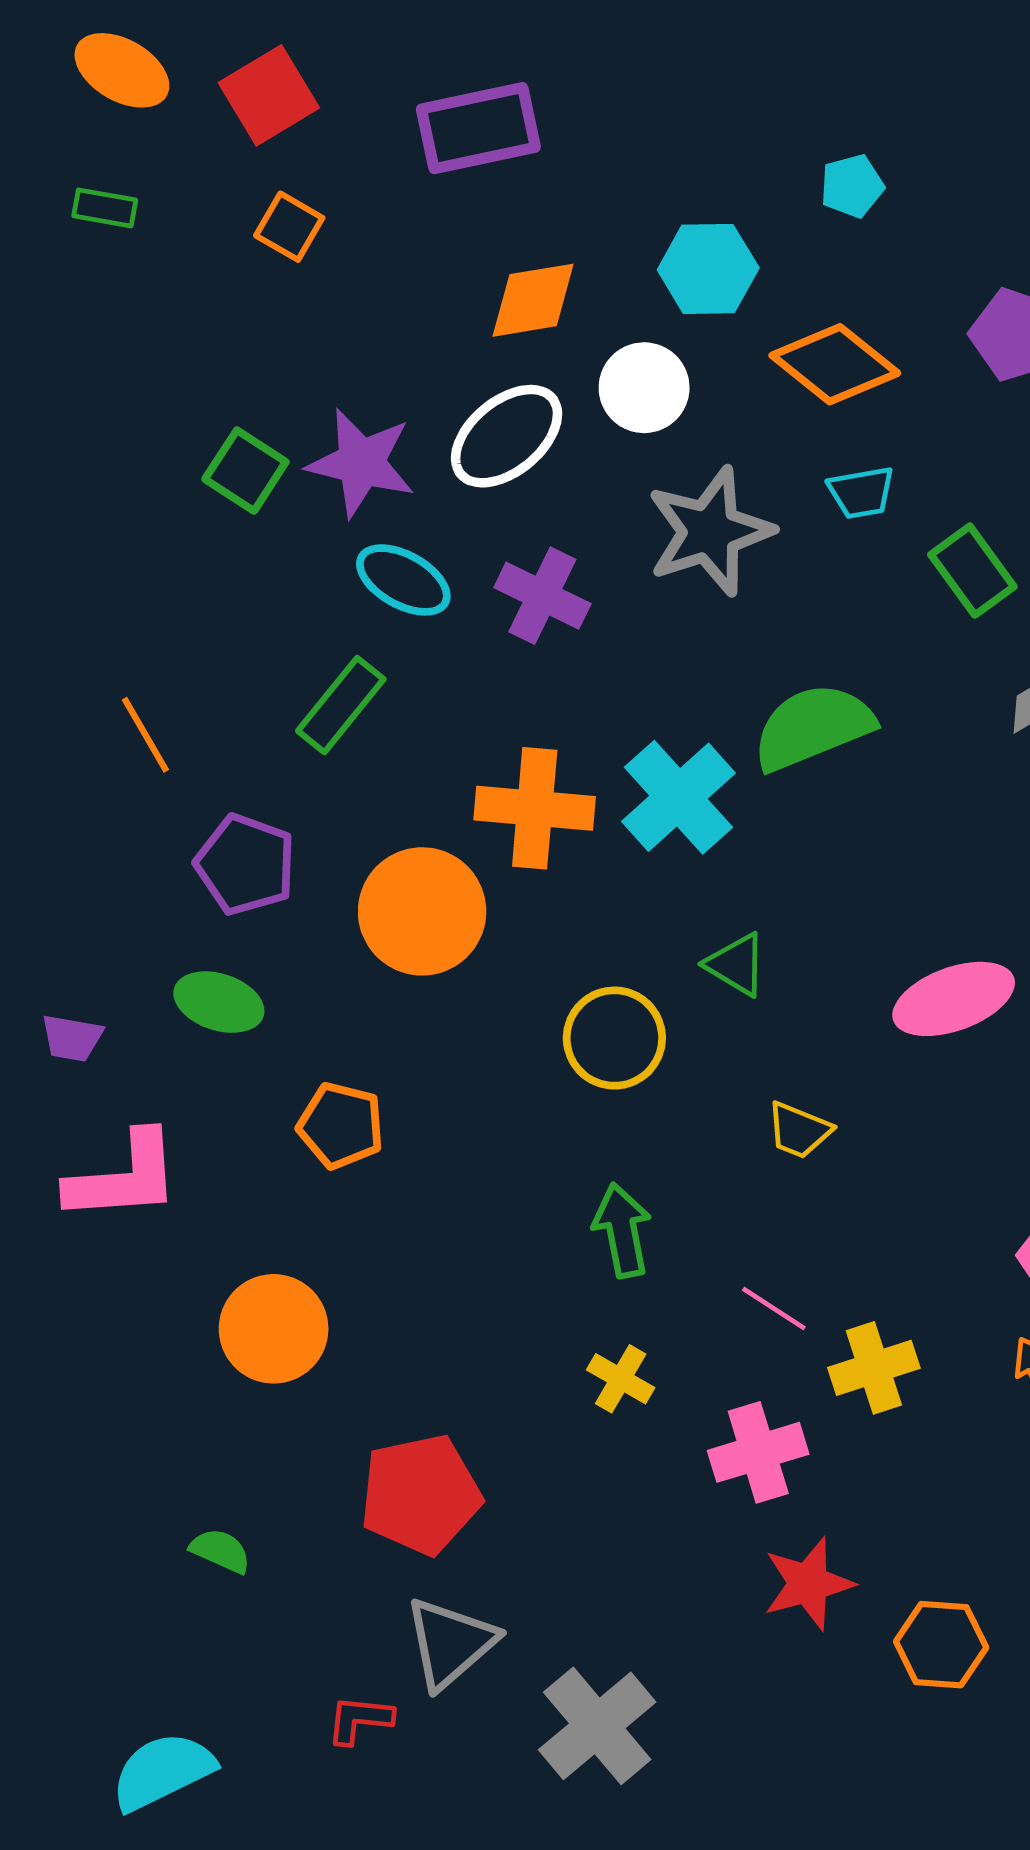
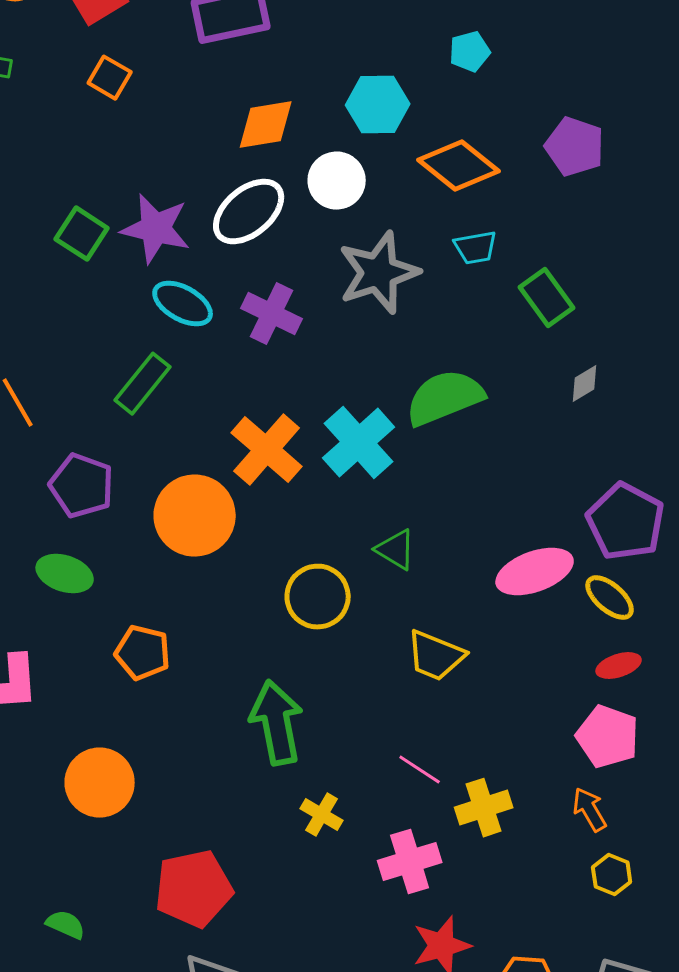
orange cross: (535, 808) -> (267, 450), turned 36
yellow trapezoid: (799, 1130) -> (436, 656), size x1.4
green arrow: (622, 1230) -> (277, 723), moved, size x1.4

